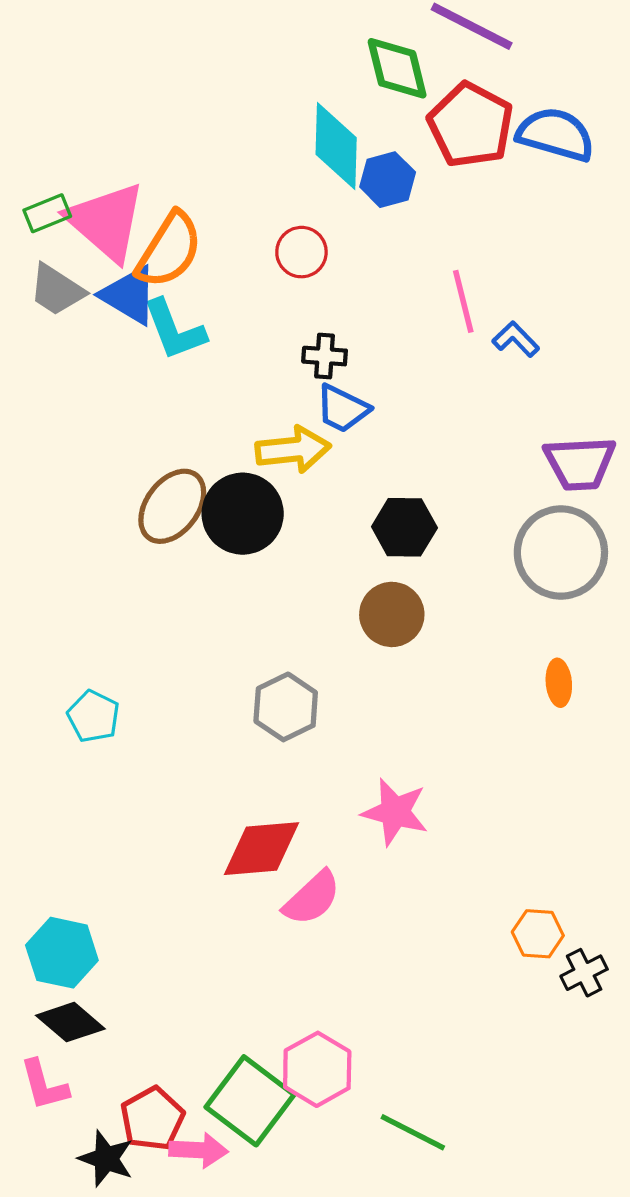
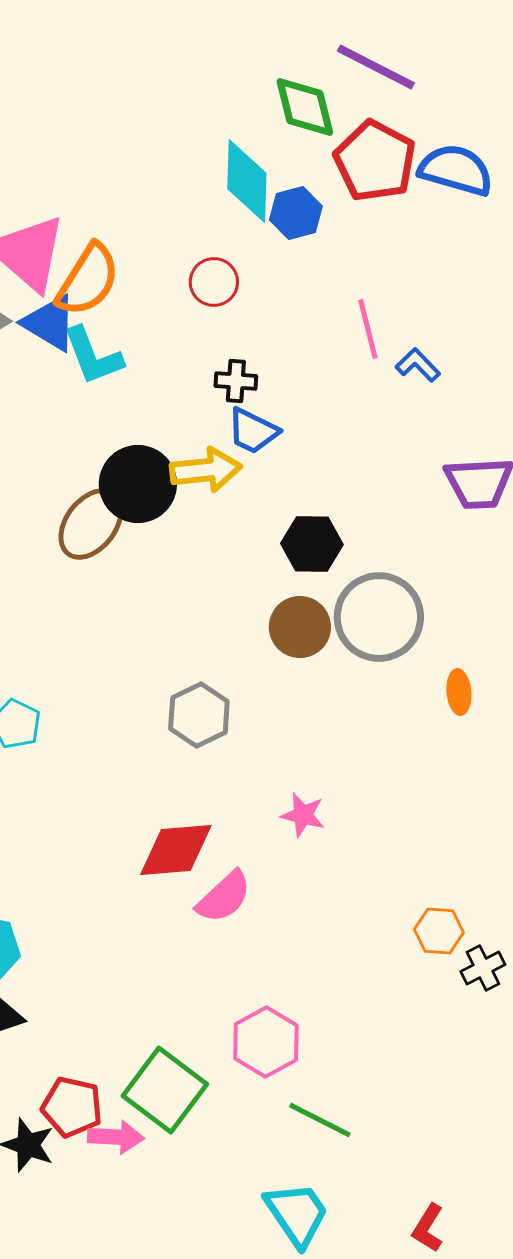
black circle: (243, 514) -> (138, 484), moved
gray circle: (561, 552) -> (379, 617), moved
pink star: (395, 812) -> (303, 815), size x0.7
pink hexagon: (317, 1069) -> (266, 1042), moved
red pentagon: (152, 1119) -> (72, 1107), turned -30

